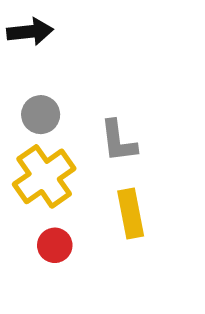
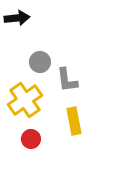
gray circle: (41, 115) -> (40, 62), moved

